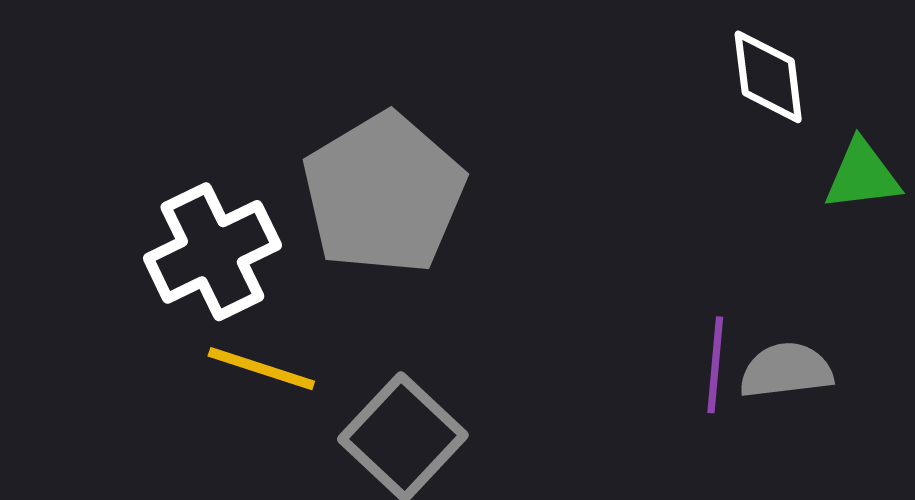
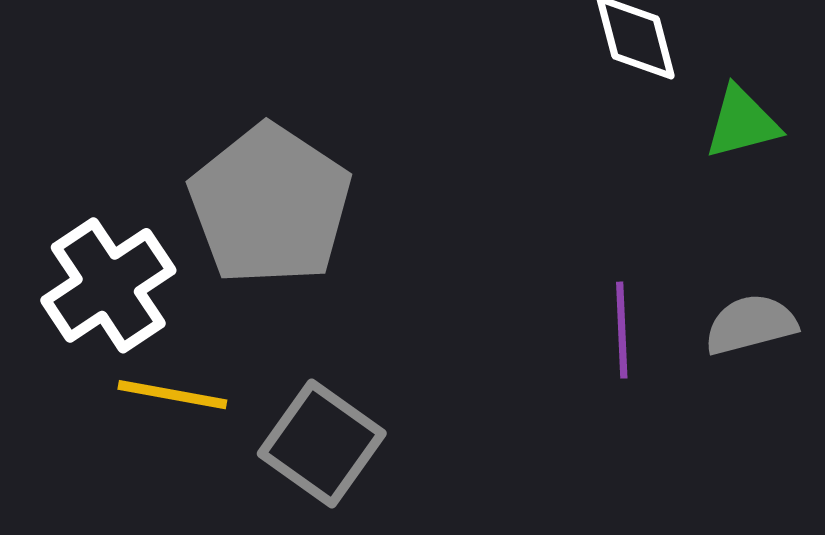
gray semicircle: (786, 370) -> (751, 324), moved

